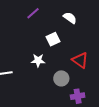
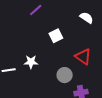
white semicircle: (70, 18) -> (86, 18), moved
white star: (38, 60) -> (31, 62), moved

